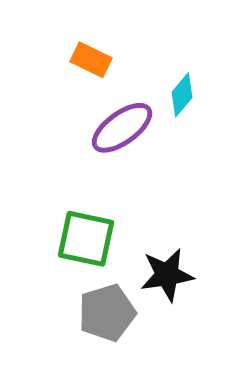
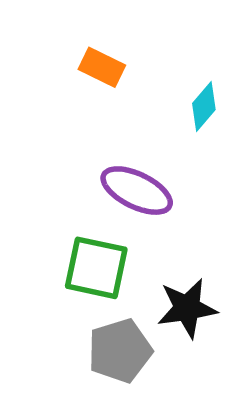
purple ellipse: (122, 128) -> (137, 191), moved, turned 62

